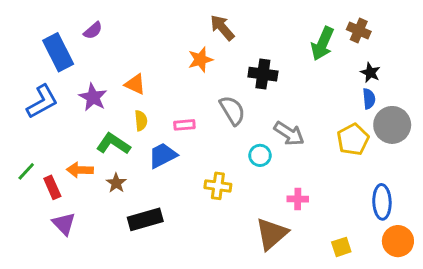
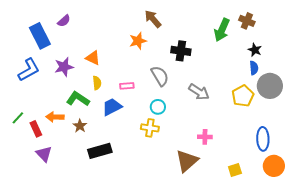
purple star: (93, 97) -> (64, 67), turned 30
cyan circle: (260, 155) -> (158, 107), moved

